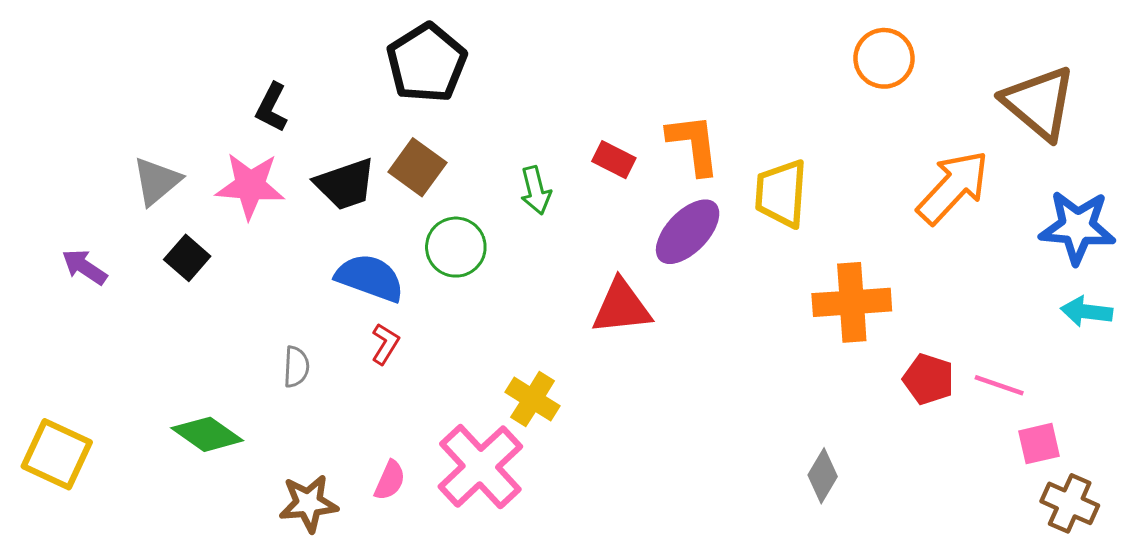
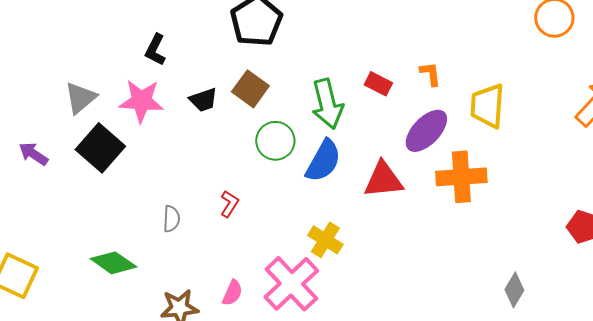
orange L-shape: (694, 144) -> (430, 74), size x0.6
black trapezoid: (345, 184) -> (203, 100), size x0.7
green arrow: (536, 190) -> (327, 104), size x1.6
black square: (187, 258) -> (100, 148), size x1.6
blue semicircle: (370, 278) -> (323, 161), moved, turned 99
orange cross: (852, 302) -> (461, 177), moved

